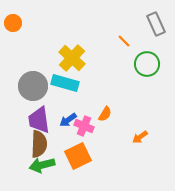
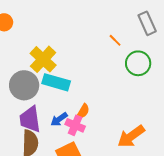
yellow cross: (72, 58) -> (43, 59), moved
orange semicircle: (105, 114) -> (83, 111), moved
orange arrow: (140, 137) -> (131, 136), size x1.8

